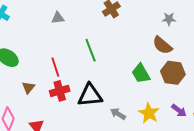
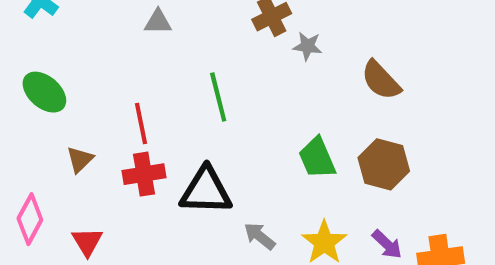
gray star: (169, 19) -> (308, 46), moved
brown semicircle: (162, 45) -> (381, 80), moved

